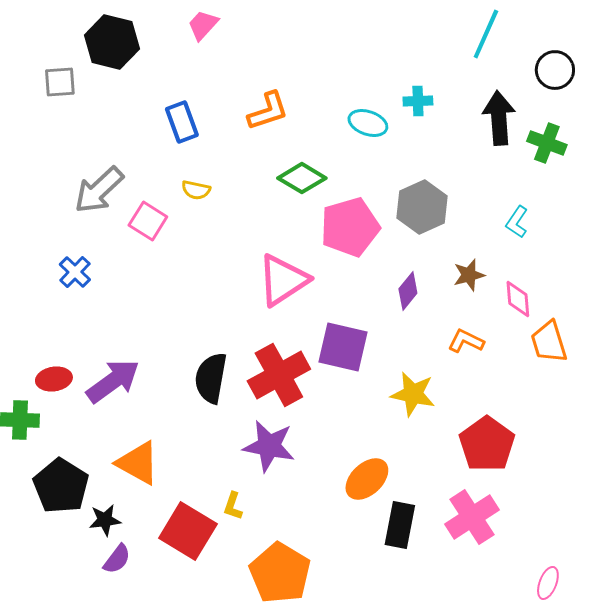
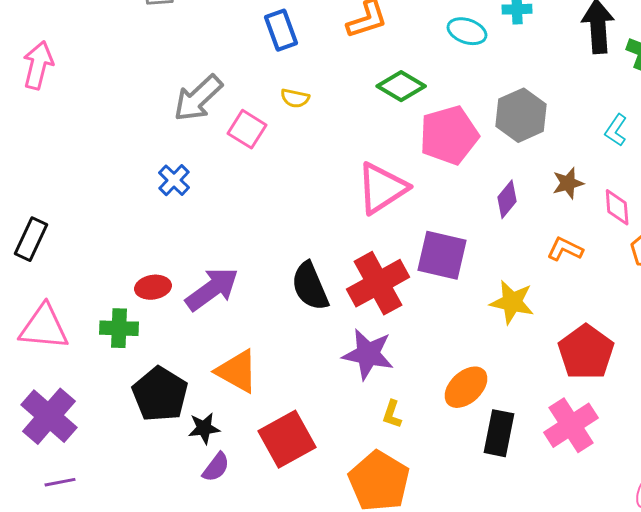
black semicircle: (211, 378) -> (310, 286), turned -33
yellow L-shape: (233, 506) -> (392, 414), moved
red square: (188, 531) -> (287, 439), turned 30

